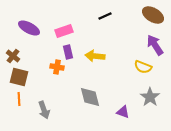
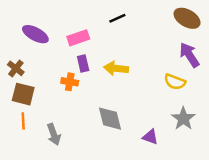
black line: (105, 16) -> (117, 18), moved

